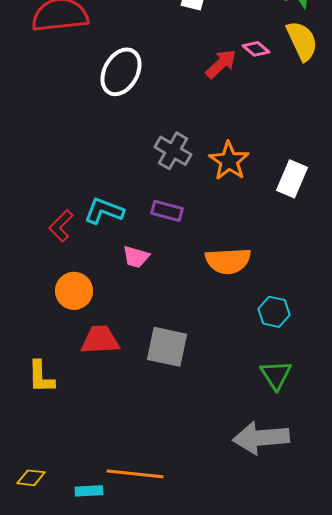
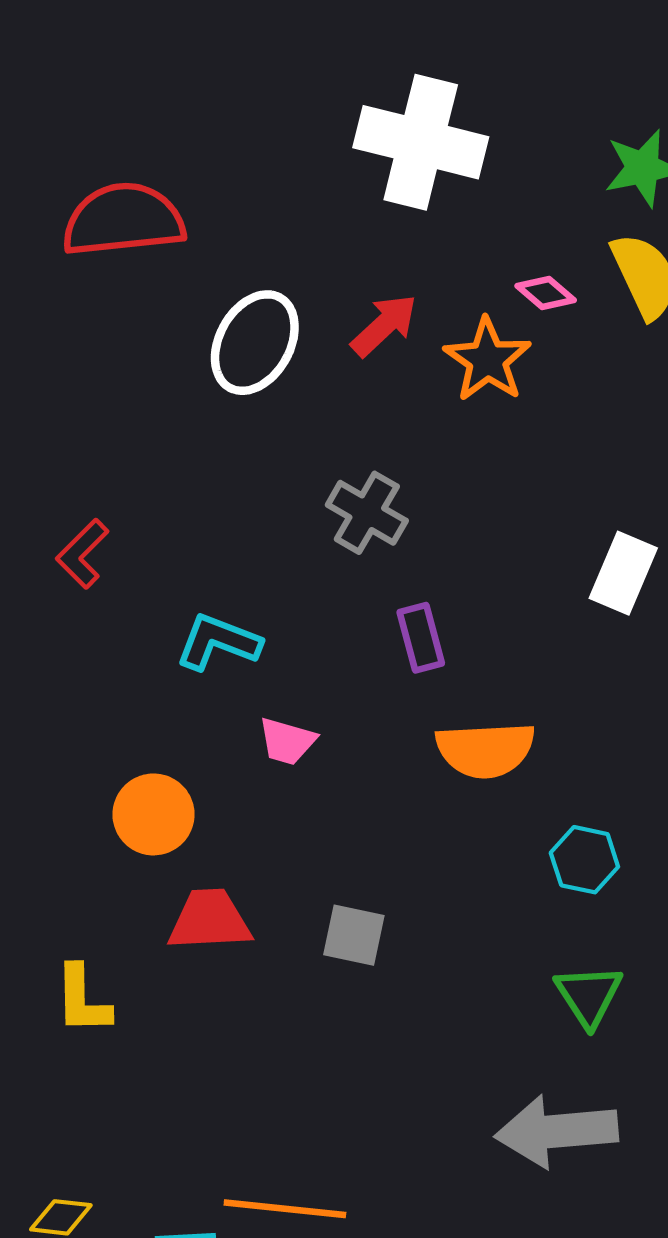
red arrow: (221, 64) -> (384, 325), moved
orange star: (229, 161) -> (487, 360), moved
purple rectangle: (167, 211) -> (421, 638), moved, turned 60
red L-shape: (61, 226) -> (82, 554), moved
gray square: (167, 347) -> (354, 935), size x0.7

